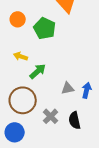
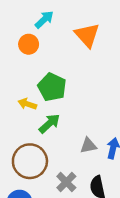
orange circle: (18, 19) -> (29, 44), moved
green pentagon: (45, 28) -> (52, 87), moved

